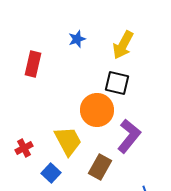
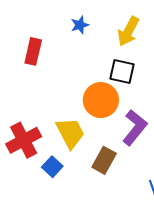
red cross: (24, 148) -> (24, 140), size x1.8

